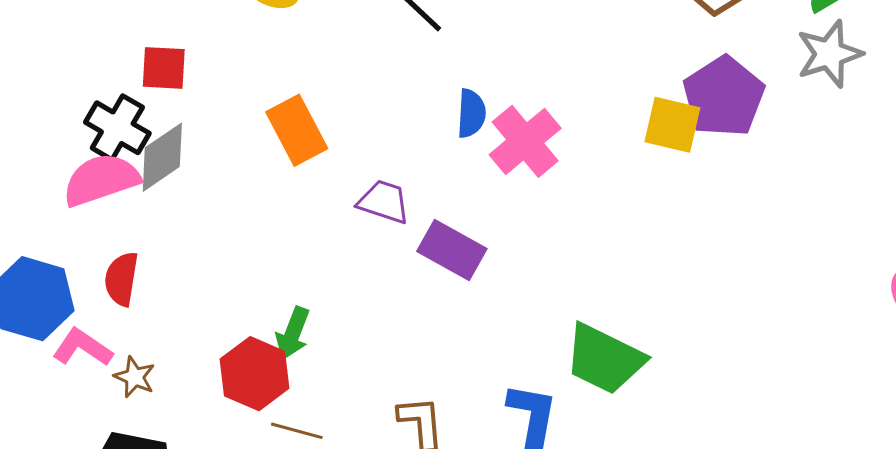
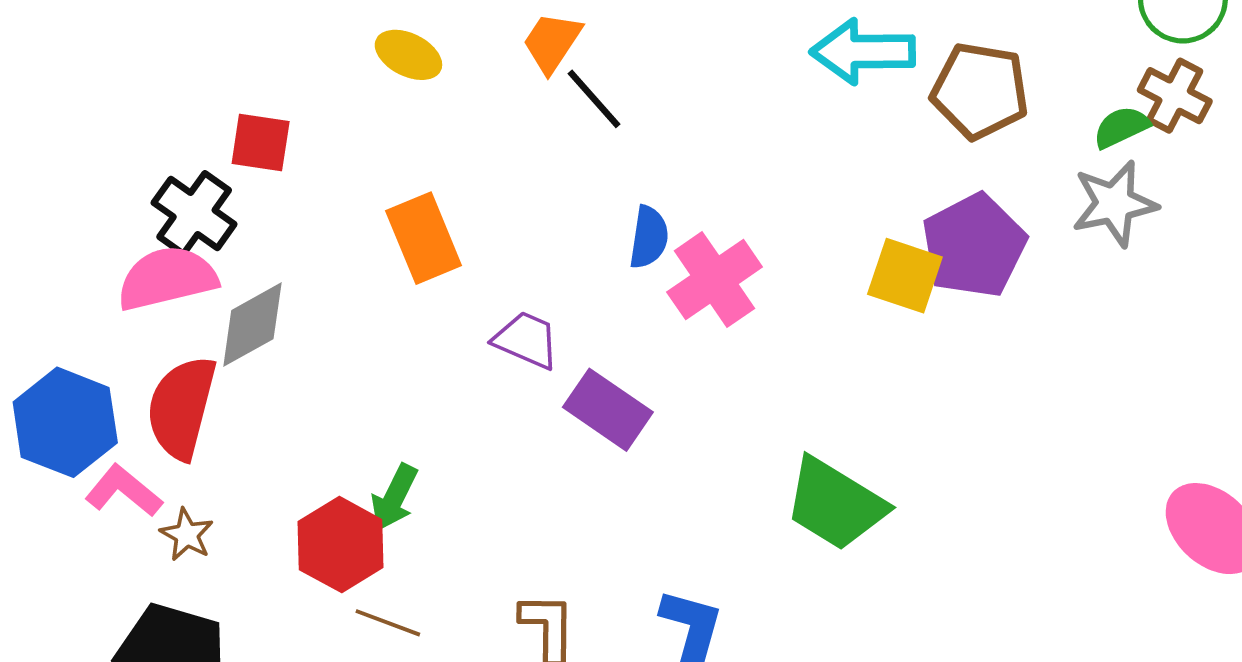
gray diamond: (162, 157) -> (252, 325), moved
red semicircle: (121, 279) -> (181, 407), size x1.5
green trapezoid: (604, 359) -> (835, 504), moved

